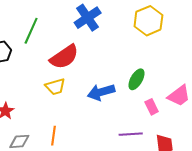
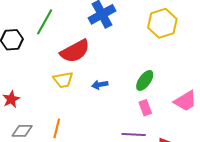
blue arrow: (101, 92) -> (100, 85), moved, size x0.6
pink rectangle: (152, 107) -> (145, 108), moved

